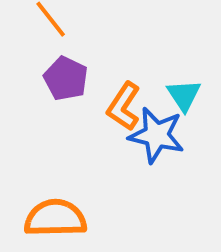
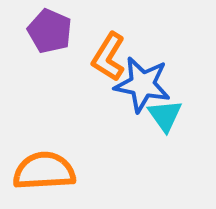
cyan triangle: (184, 95) -> (165, 116), moved

